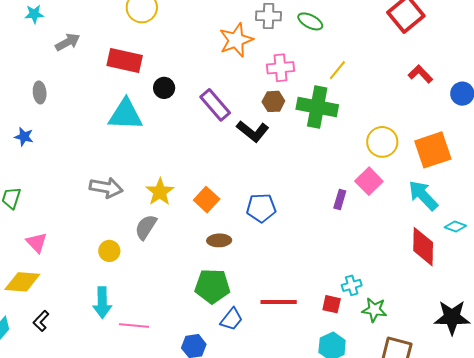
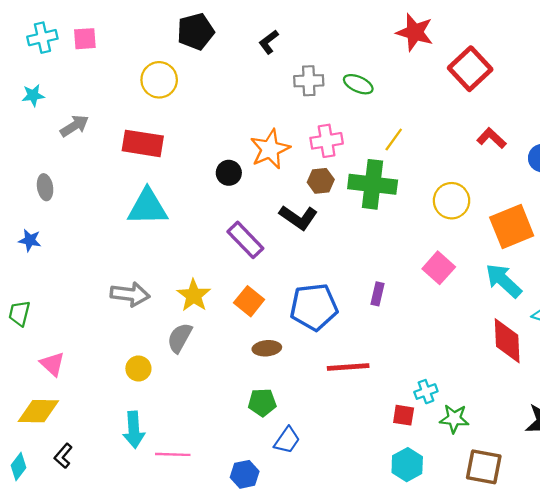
orange star: (236, 40) -> (270, 149), moved
black circle: (164, 88) -> (229, 173), moved
purple rectangle: (215, 105) -> (245, 240), moved
yellow circle: (382, 142) -> (452, 201), moved
purple rectangle: (340, 200) -> (377, 294), moved
blue pentagon: (261, 208) -> (314, 307), size x1.4
green pentagon: (212, 286) -> (262, 402), size x0.7
red line: (279, 302) -> (348, 367), moved

